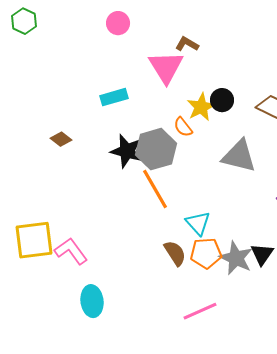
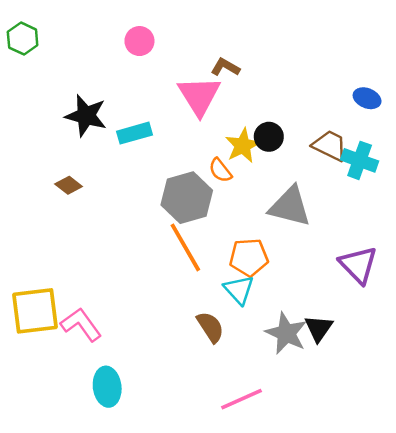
black star: (127, 151) -> (86, 116), moved
orange pentagon: (206, 253) -> (249, 257), moved

